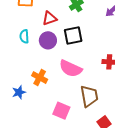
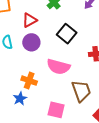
black square: (73, 36) -> (67, 34), moved, turned -30
blue star: (19, 92) -> (20, 99), moved

